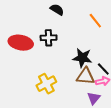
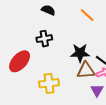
red ellipse: (21, 43) -> (20, 61), moved, turned -50
yellow cross: (46, 84) -> (49, 83), turned 30

